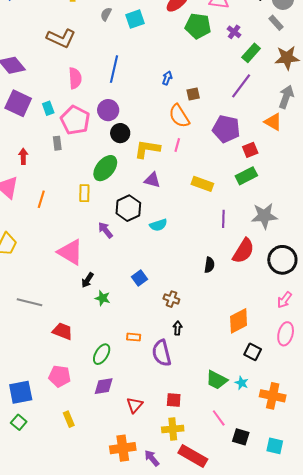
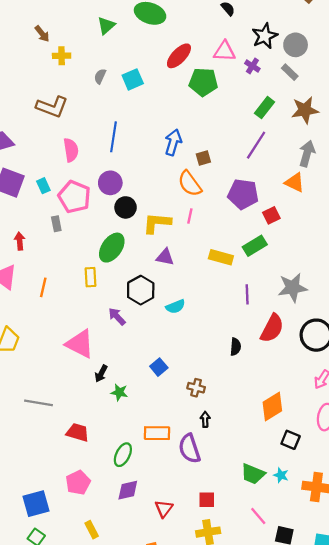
purple cross: (234, 32) -> (252, 66), moved
blue arrow: (167, 78) -> (173, 142), size x1.6
green rectangle: (246, 176) -> (255, 246), moved
orange rectangle: (134, 337) -> (157, 433), size x1.6
pink pentagon: (60, 376) -> (78, 483), turned -30

